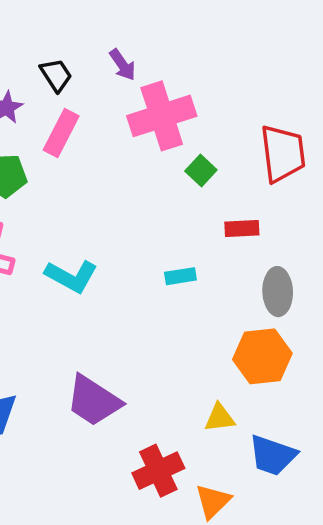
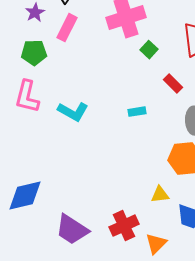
red rectangle: (242, 228) -> (173, 84), turned 48
purple trapezoid: (94, 401) -> (72, 230), moved

